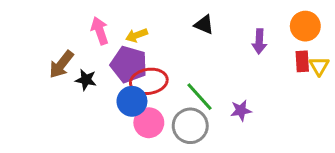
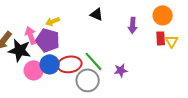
pink arrow: (100, 31) -> (31, 35), moved
black star: (86, 80) -> (20, 50), size x1.6
red ellipse: (149, 81) -> (70, 64), moved
pink circle: (149, 123) -> (34, 70), moved

